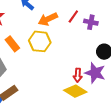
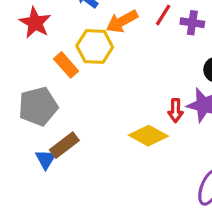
yellow hexagon: (40, 41) -> (95, 46), moved
yellow diamond: (75, 91) -> (148, 136), moved

